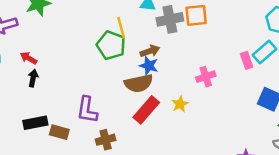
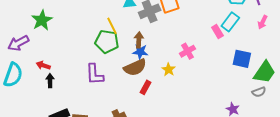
brown arrow: (150, 51) -> (139, 40), turned -56
yellow star: (180, 104) -> (169, 70), moved
purple L-shape: (87, 110) -> (95, 74), moved
red rectangle: (146, 110) -> (146, 87), size x0.6

